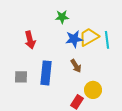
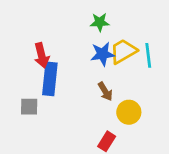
green star: (62, 17) -> (100, 22), moved
blue rectangle: (46, 73) -> (50, 79), moved
yellow circle: (93, 90) -> (129, 112), moved

